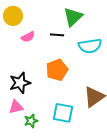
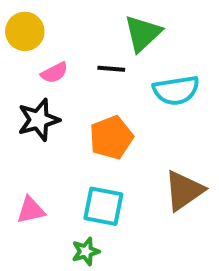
black star: (20, 83) -> (39, 120), moved
cyan square: (63, 113) -> (103, 206), moved
green star: (31, 121) -> (86, 251), moved

